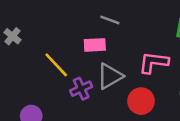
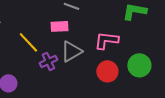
red circle: (141, 101) -> (107, 71), moved

